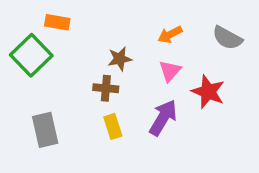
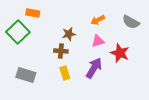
pink triangle: (170, 71) -> (98, 41), turned 32
gray rectangle: (45, 130) -> (26, 75), turned -60

